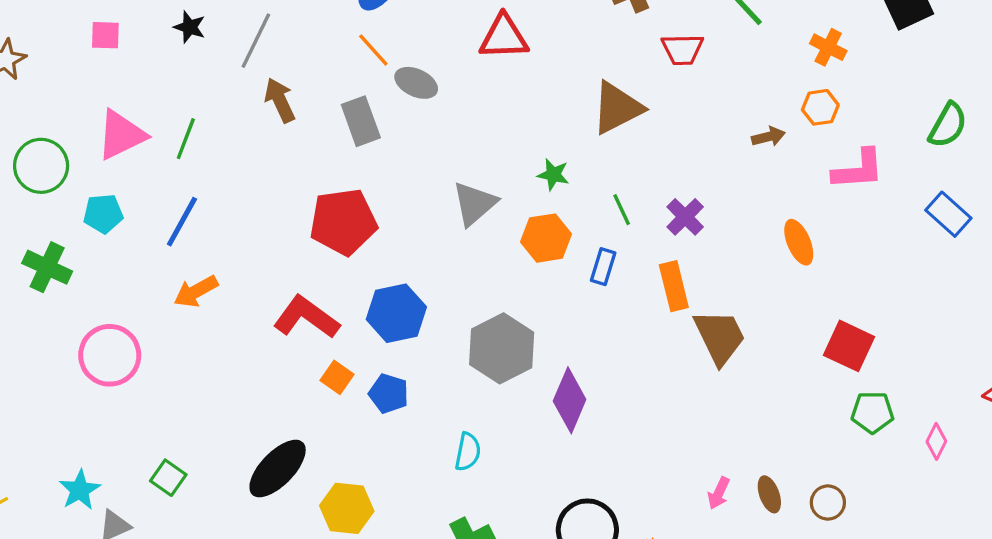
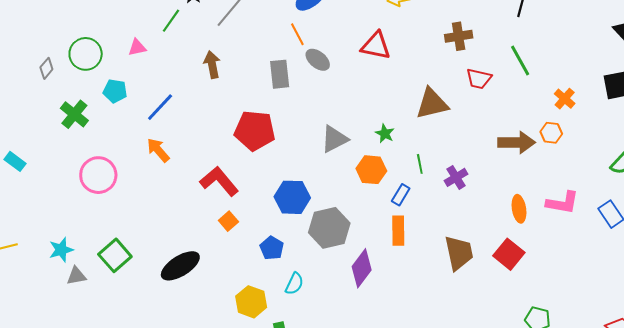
brown arrow: (280, 100) -> (212, 65), moved
pink triangle: (121, 135) -> (137, 47), size x0.6
brown arrow: (768, 137) -> (517, 142), size x1.8
green line: (186, 139) -> (171, 21), moved
pink L-shape: (858, 170) -> (563, 203), moved
orange rectangle: (674, 286) -> (398, 231), moved
orange arrow: (196, 291) -> (158, 150), turned 64
blue hexagon: (396, 313) -> (292, 197), moved
red square: (849, 346) -> (509, 254), moved
blue pentagon: (389, 393) -> (272, 248), moved
green square: (168, 478) -> (115, 255), size x1.5
yellow hexagon: (347, 508) -> (251, 302), moved

